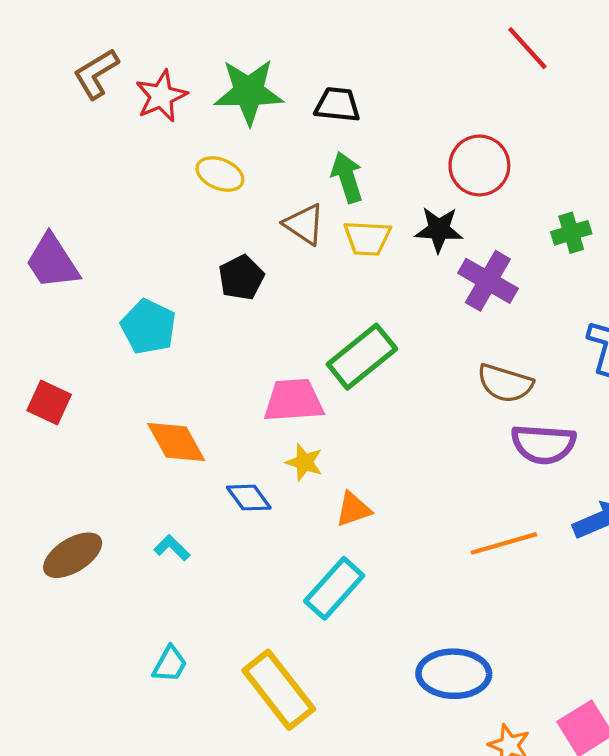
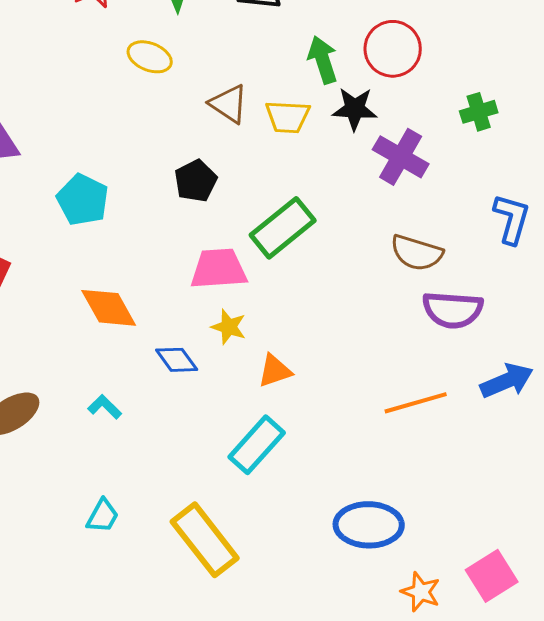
green arrow: (347, 177) -> (323, 60), moved
black pentagon: (241, 278) -> (196, 181), moved

